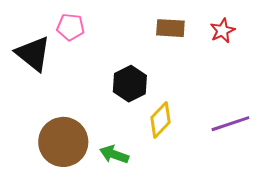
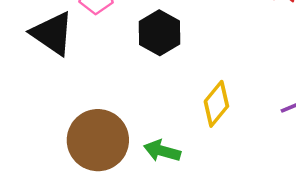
black hexagon: (130, 84) -> (159, 33), moved

